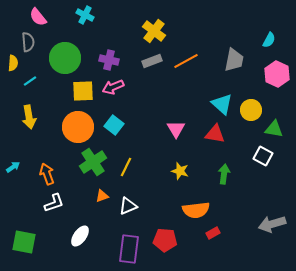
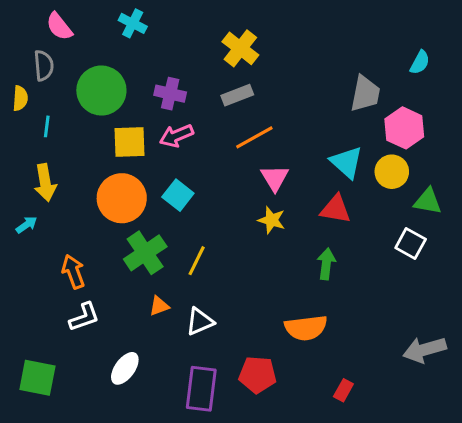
orange line: (186, 61) -> (254, 137), moved
pink hexagon: (277, 74) -> (404, 128), moved
cyan line: (30, 81) -> (47, 126), turned -48
pink triangle: (176, 129) -> (275, 178), moved
cyan arrow: (13, 167) -> (26, 225), moved
yellow star: (180, 171) -> (272, 220), moved
green arrow: (224, 174) -> (326, 264), moved
red rectangle: (213, 233) -> (343, 390), moved, turned -32

